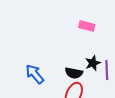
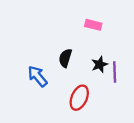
black semicircle: (74, 73) -> (65, 58), moved, turned 96

